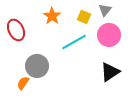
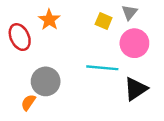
orange star: (52, 16) -> (49, 20), moved
cyan line: (74, 42) -> (102, 68), moved, turned 35

